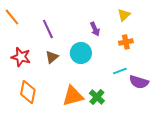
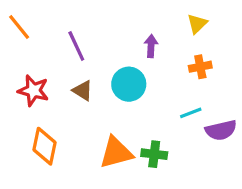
purple arrow: (95, 29) -> (151, 46), turned -152
brown triangle: (52, 57) -> (83, 91), turned -48
purple semicircle: (139, 82) -> (221, 130), turned -30
green cross: (97, 97) -> (154, 154), turned -35

